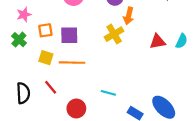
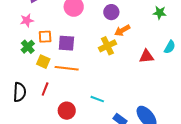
orange arrow: (129, 16) -> (122, 30), turned 42
green cross: (19, 40) -> (28, 47), moved
cyan semicircle: (182, 41) -> (170, 47), moved
red line: (51, 87) -> (45, 89), turned 56

